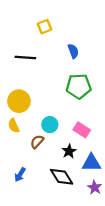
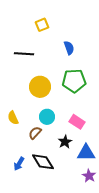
yellow circle: (19, 101) -> (40, 87), moved
black diamond: (62, 177) -> (43, 162), moved

